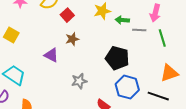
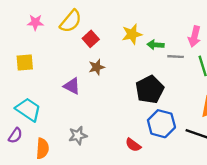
yellow square: (11, 35) -> (25, 62), turned -35
black pentagon: (117, 58) -> (150, 90), turned 30
gray star: (79, 81) -> (78, 135), moved

